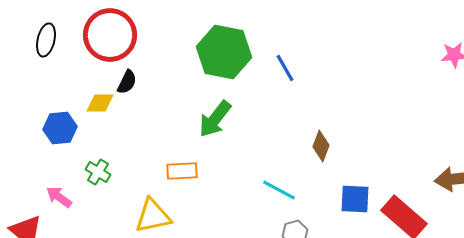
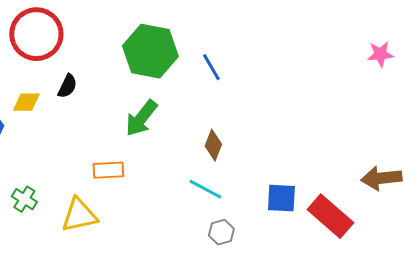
black semicircle: (127, 82) -> (67, 86), moved
brown diamond: (321, 146) -> (213, 145), moved
green cross: (98, 172) -> (24, 199), moved

